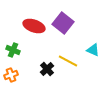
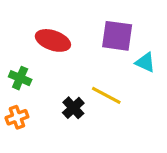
purple square: (63, 23) -> (117, 36), moved, turned -30
cyan triangle: (93, 50) -> (145, 62), moved

